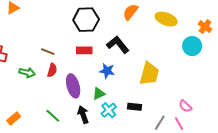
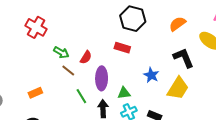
black L-shape: (118, 45) -> (184, 58), moved
brown line: (48, 52) -> (68, 70), moved
blue star: (107, 71) -> (151, 75), moved
green line: (53, 116) -> (81, 96), moved

